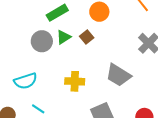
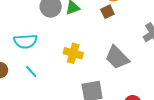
brown square: (87, 37) -> (107, 12), moved

